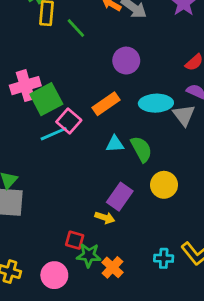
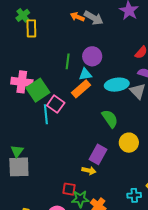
green line: (76, 28) -> (68, 61), moved, turned 56
pink cross: (25, 86) -> (22, 82), turned 30
cyan line: (54, 134) -> (46, 114), turned -66
cyan triangle: (115, 144) -> (85, 74), moved

